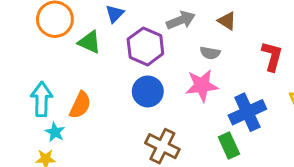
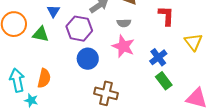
pink star: (202, 86) -> (123, 46), turned -30
blue cross: (247, 112) -> (158, 57), size x0.7
green rectangle: (229, 145) -> (164, 81), moved

